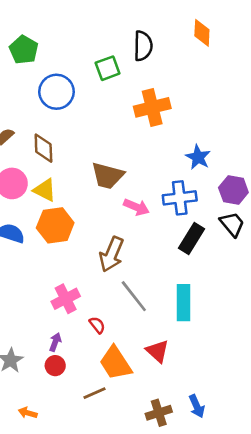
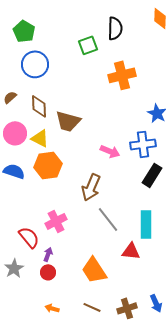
blue circle: (56, 92) -> (35, 64), moved
brown trapezoid: (108, 176) -> (68, 121), moved
red semicircle: (97, 325) -> (29, 237), moved, size x1.6
red triangle: (157, 351) -> (131, 251), moved, turned -36
brown line: (94, 393) -> (92, 307), moved, turned 48
orange arrow: (28, 413) -> (52, 308), moved

